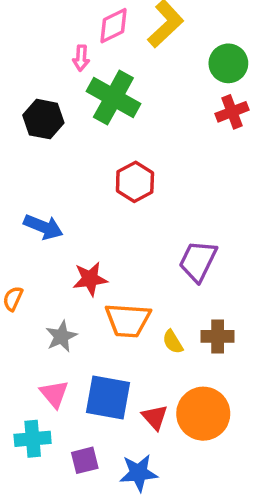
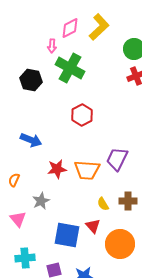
orange trapezoid: (128, 320) -> (87, 170), moved
pink triangle: (54, 394) -> (18, 219), moved
red triangle: (155, 417) -> (93, 226), moved

